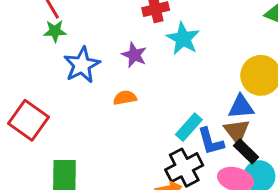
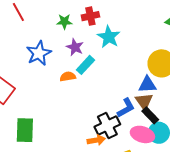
green star: (55, 31) -> (64, 22), moved
cyan rectangle: (189, 127) -> (86, 65), moved
blue L-shape: (211, 141) -> (126, 108), turned -105

